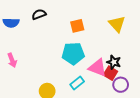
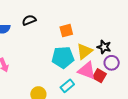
yellow triangle: (117, 24) -> (85, 51), moved, turned 36
black star: (114, 62) -> (104, 47), moved
purple circle: (121, 85) -> (112, 63), moved

